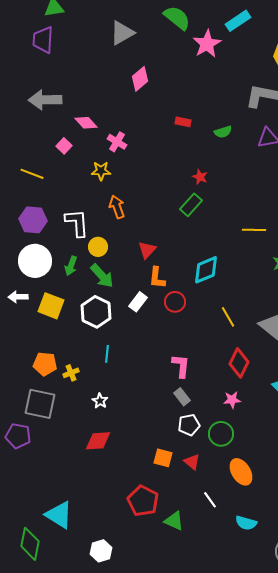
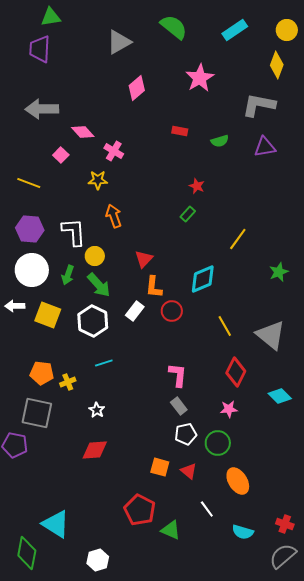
pink star: (207, 44) -> (200, 78), moved
green rectangle: (191, 205) -> (188, 214), size x0.7
yellow line: (254, 230) -> (238, 239), moved, turned -55
cyan line: (107, 354) -> (104, 363), turned 66

